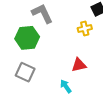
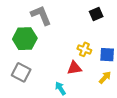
yellow cross: (85, 28) -> (84, 49), moved, turned 32

